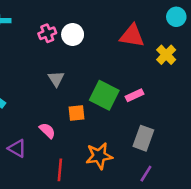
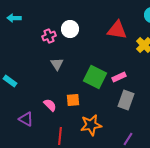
pink cross: (47, 33) -> (49, 36), moved
orange square: (76, 113) -> (73, 100), moved
gray rectangle: (143, 138) -> (126, 100), moved

